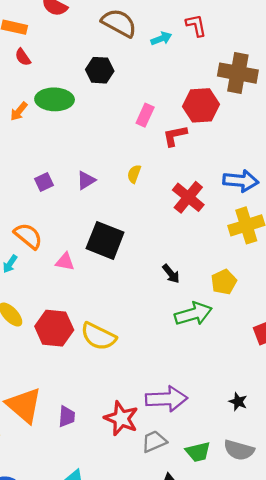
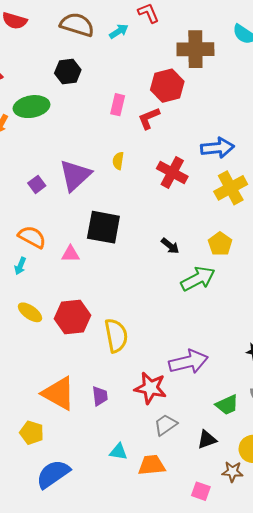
purple triangle: (86, 180) -> (75, 175), size x1.8
yellow semicircle: (98, 336) -> (116, 336), moved, turned -116
gray trapezoid: (154, 441) -> (165, 425), moved

